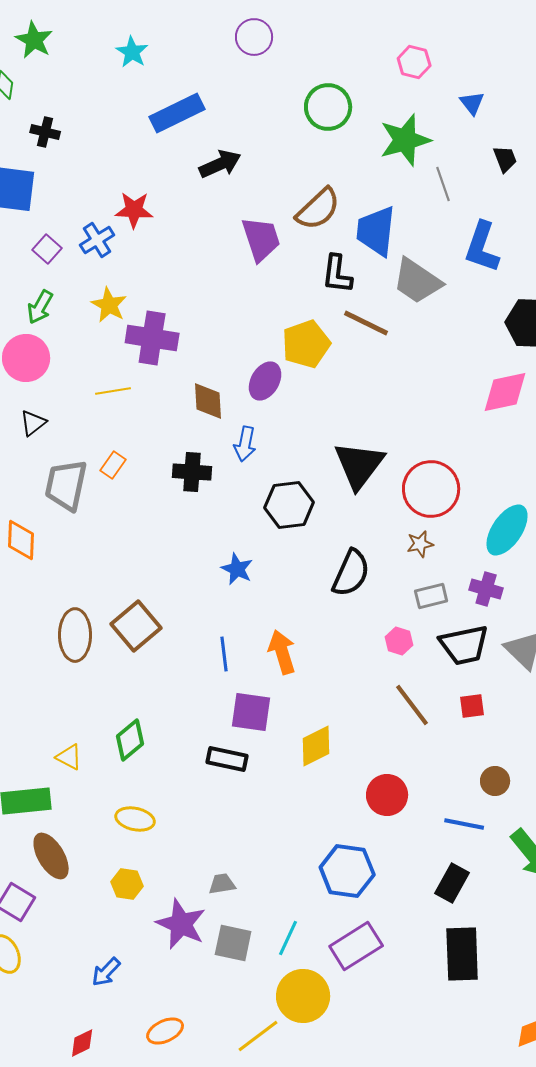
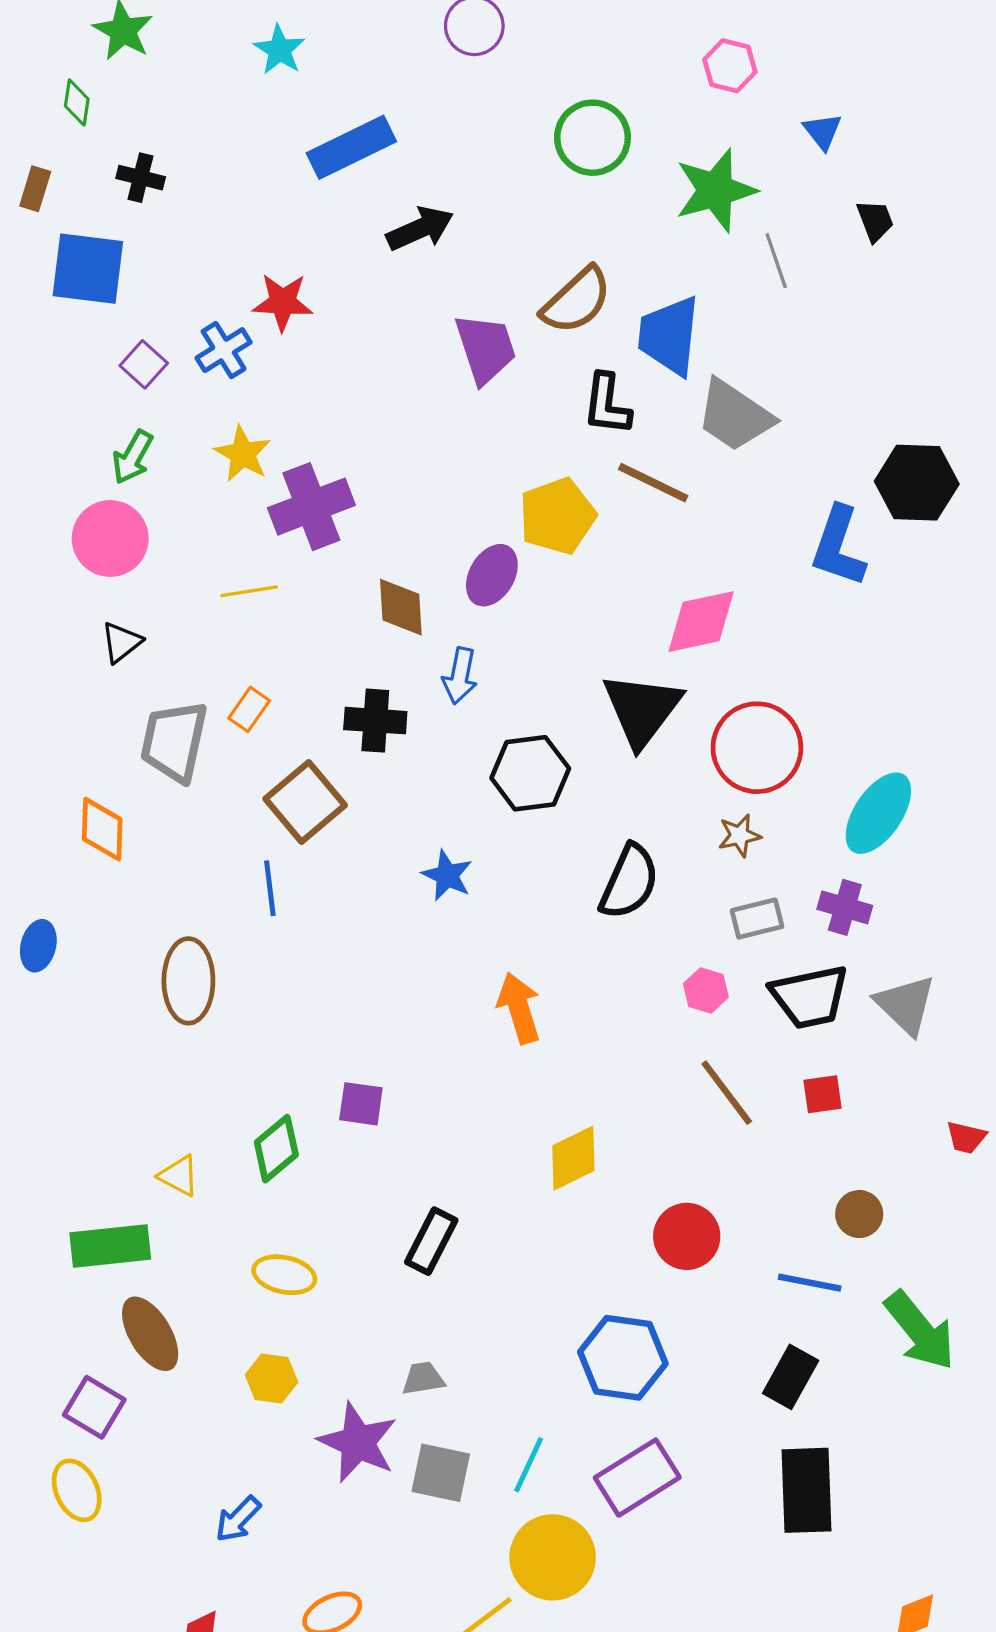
blue L-shape: (482, 247) -> (838, 546), moved
purple cross: (152, 338) -> (311, 507), turned -30
pink diamond: (505, 392) -> (701, 622), moved
brown square: (136, 626) -> (305, 802), moved
blue line: (224, 654) -> (270, 888), moved
purple square: (251, 712) -> (361, 1104), moved, size x0.7
black rectangle: (227, 759) -> (431, 1241), moved, turned -75

